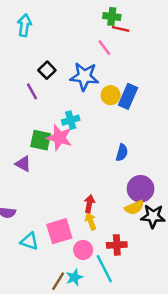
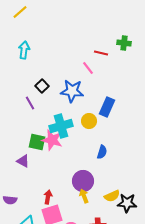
green cross: (112, 17) -> (124, 43), moved
yellow circle: (111, 95) -> (89, 121), moved
cyan cross: (71, 120) -> (61, 126), size x1.6
purple circle: (141, 189) -> (83, 181), moved
red arrow: (89, 204) -> (48, 197), moved
yellow arrow: (91, 221) -> (84, 196), moved

